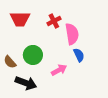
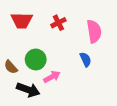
pink semicircle: (72, 34) -> (94, 31), moved
pink arrow: (59, 70) -> (52, 77), moved

